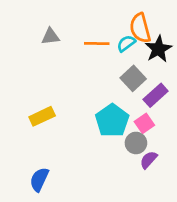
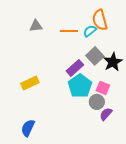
black star: (158, 49) -> (113, 62), moved
purple rectangle: (156, 95) -> (75, 68), moved
pink square: (144, 123) -> (103, 88), turned -32

